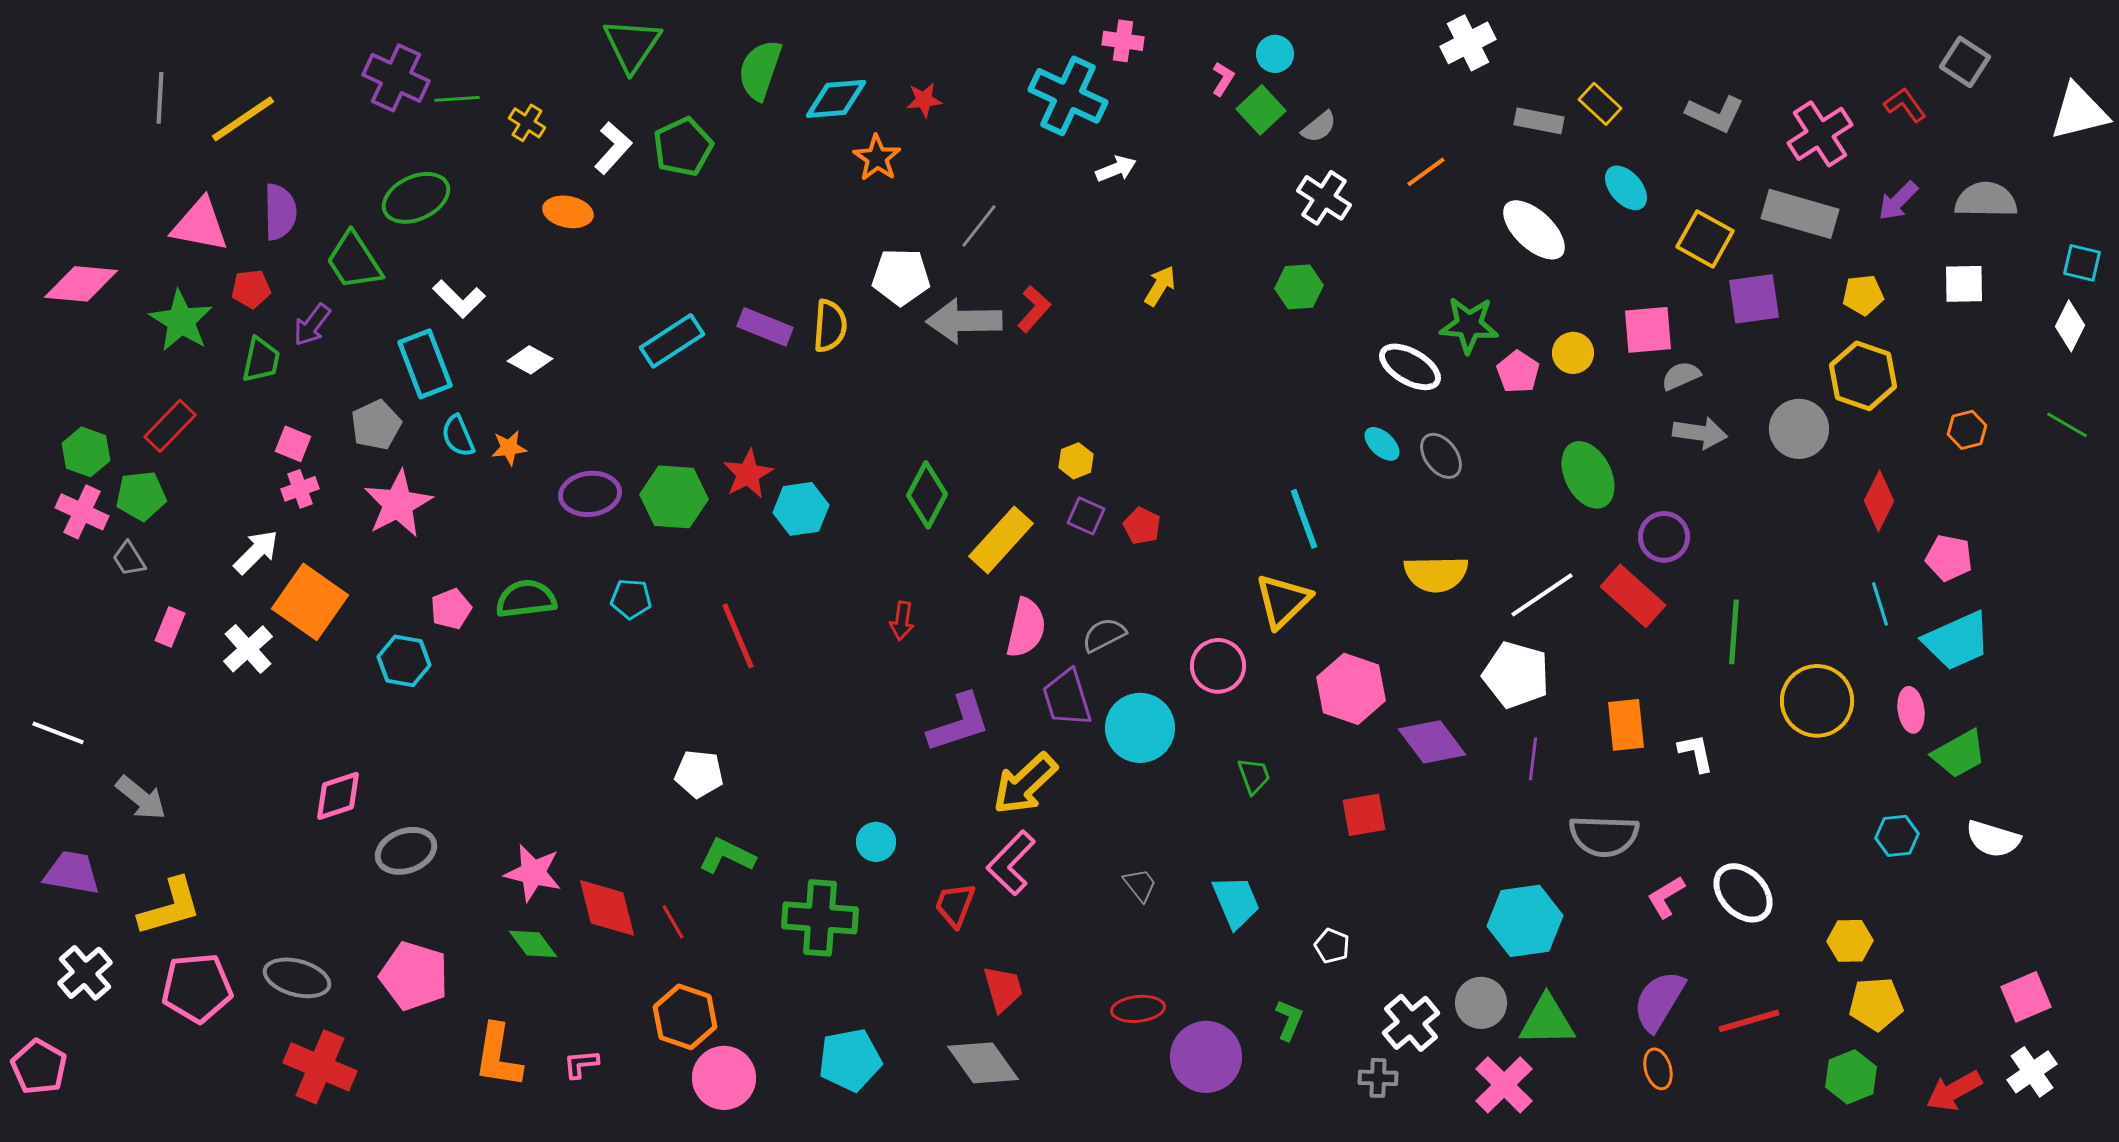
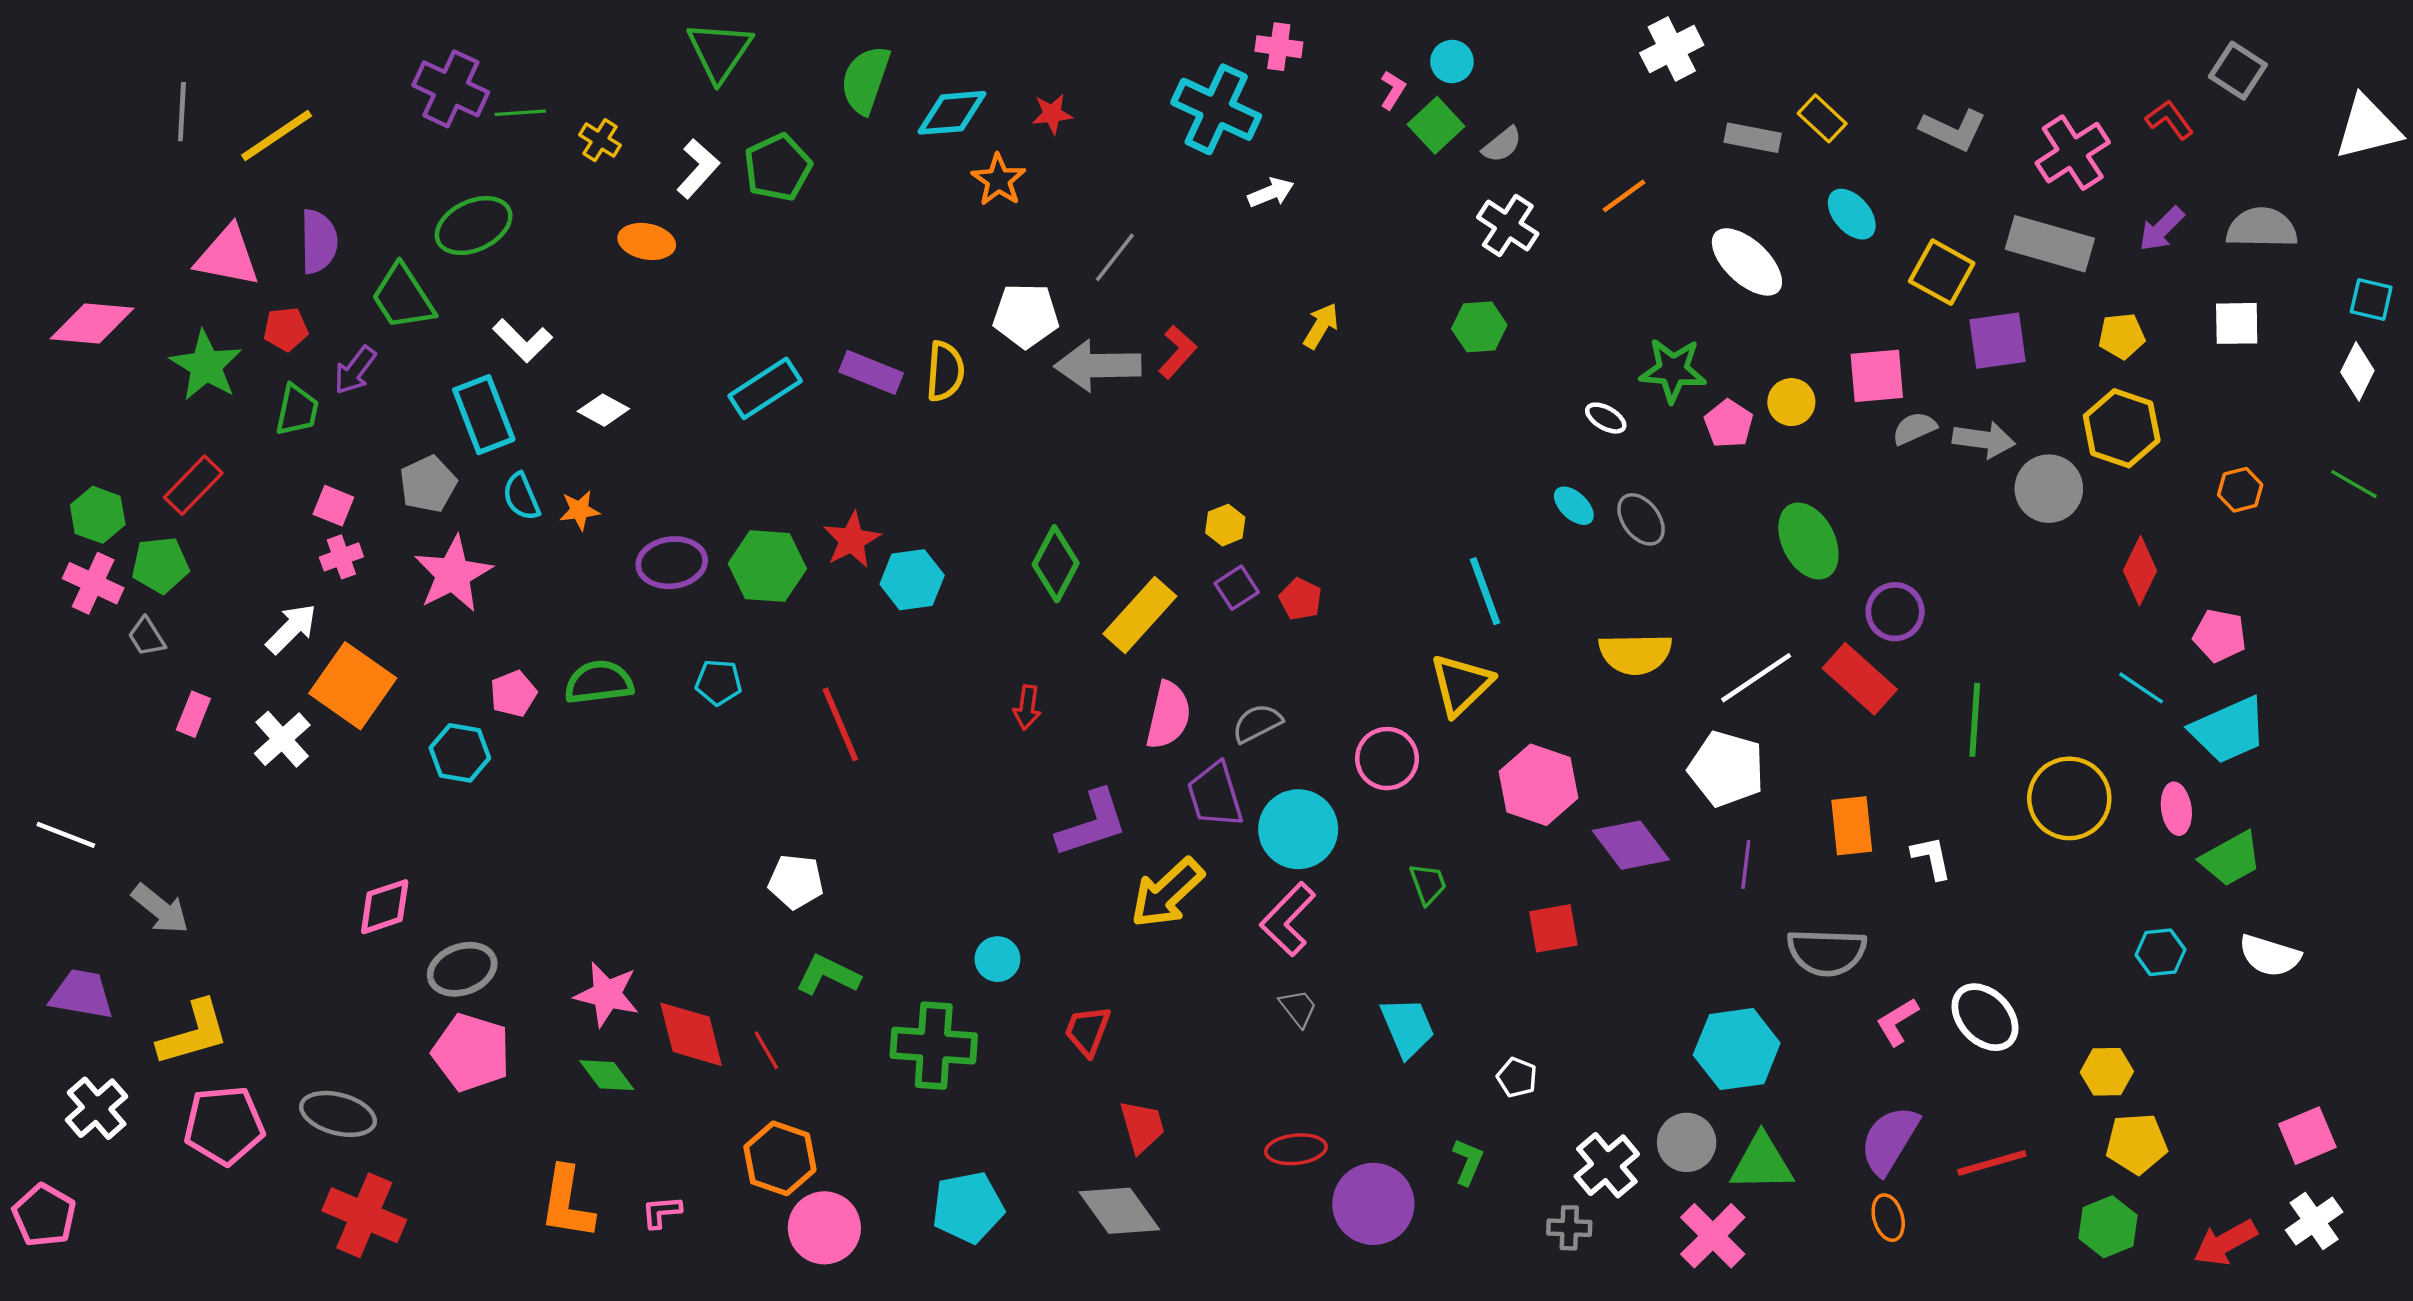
white ellipse: (1410, 367) -> (1606, 418), size x0.6
gray arrow: (1700, 433) -> (1984, 440), moved
purple square: (1086, 516) -> (1237, 588), turned 33
cyan line: (1880, 604) -> (2141, 688), turned -39
pink L-shape: (1011, 863) -> (1288, 919), moved
pink pentagon: (414, 976) -> (471, 1052), moved

